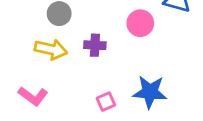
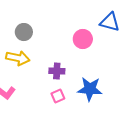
purple cross: (95, 45) -> (57, 71), moved

